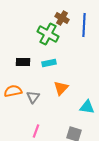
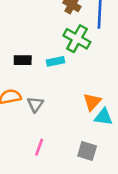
green cross: (48, 34) -> (77, 39), moved
orange triangle: (61, 88) -> (92, 102), moved

